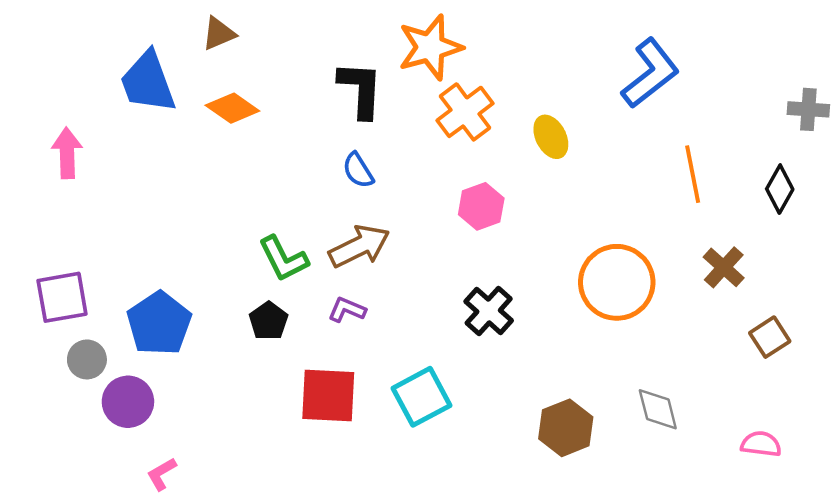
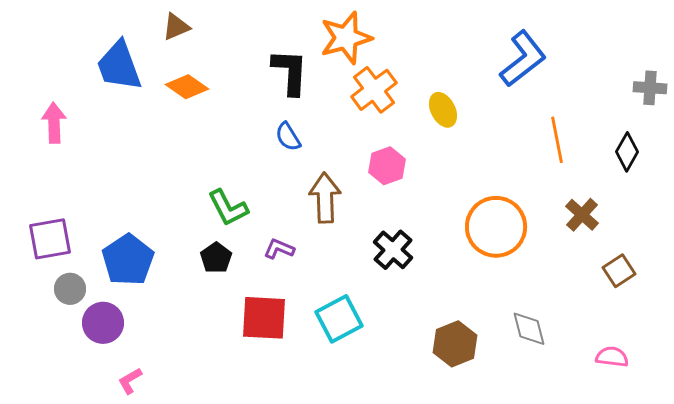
brown arrow: (359, 246) -> (325, 198), moved, turned -66

